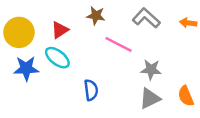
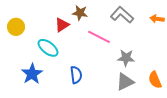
red triangle: (60, 30) -> (62, 25), moved
yellow circle: (19, 32) -> (16, 27), size x0.7
blue star: (26, 68) -> (32, 74), moved, turned -30

